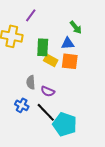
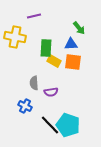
purple line: (31, 15) -> (34, 16), turned 40
purple semicircle: (48, 91) -> (51, 92), turned -32
black line: (46, 112) -> (50, 125), moved

